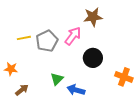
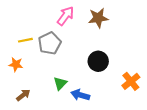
pink arrow: (73, 36) -> (65, 16), moved
orange star: (11, 69) -> (16, 64), moved
orange cross: (124, 77) -> (131, 81), turned 30

